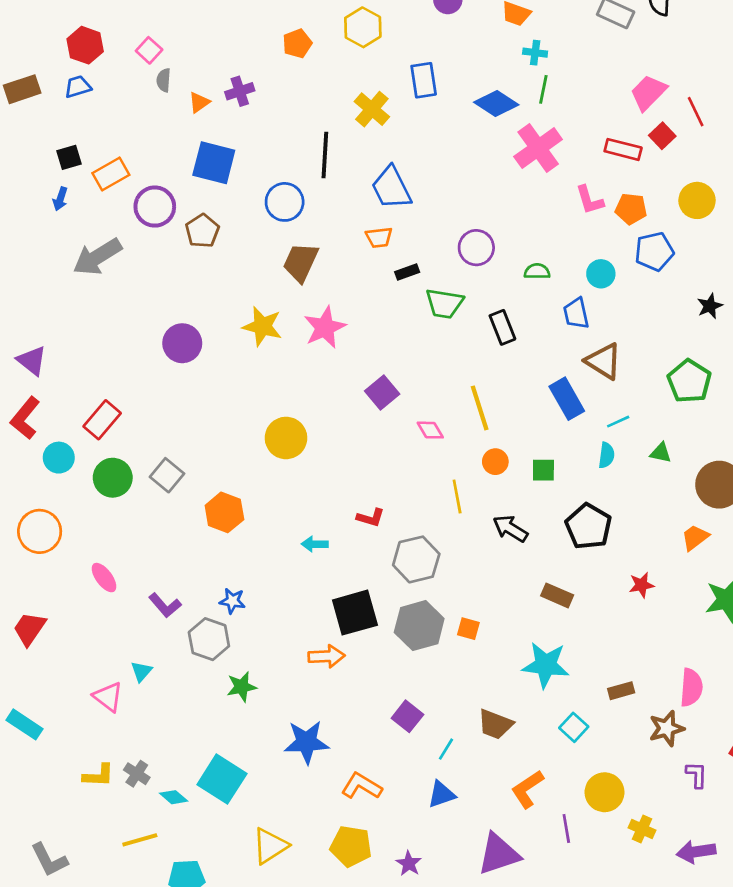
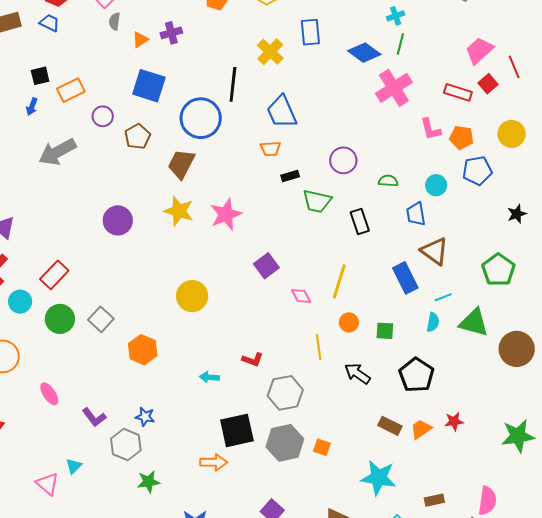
cyan cross: (535, 53) -> (396, 16), turned -30
blue trapezoid: (78, 87) -> (50, 23), turned 40
blue circle: (285, 202) -> (201, 118), size x1.4
purple circle: (155, 207) -> (103, 116), size x0.7
brown trapezoid: (301, 262) -> (181, 164), moved
yellow line: (480, 408) -> (339, 281), turned 32
green triangle: (661, 453) -> (474, 323), size x1.8
orange trapezoid: (695, 537) -> (421, 429), moved

